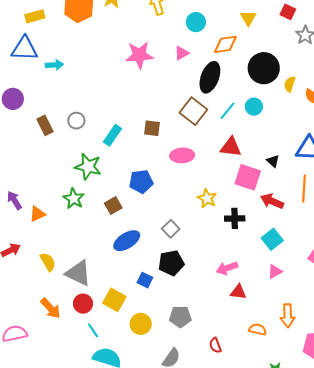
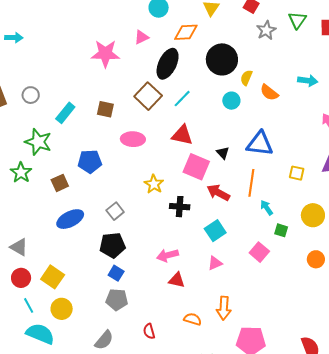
pink star: (139, 55) -> (105, 54), moved
cyan circle: (254, 107) -> (231, 101), moved
gray triangle: (78, 273) -> (19, 247), size x0.7
blue square: (145, 280) -> (116, 273), moved
yellow circle: (141, 324) -> (62, 309), moved

